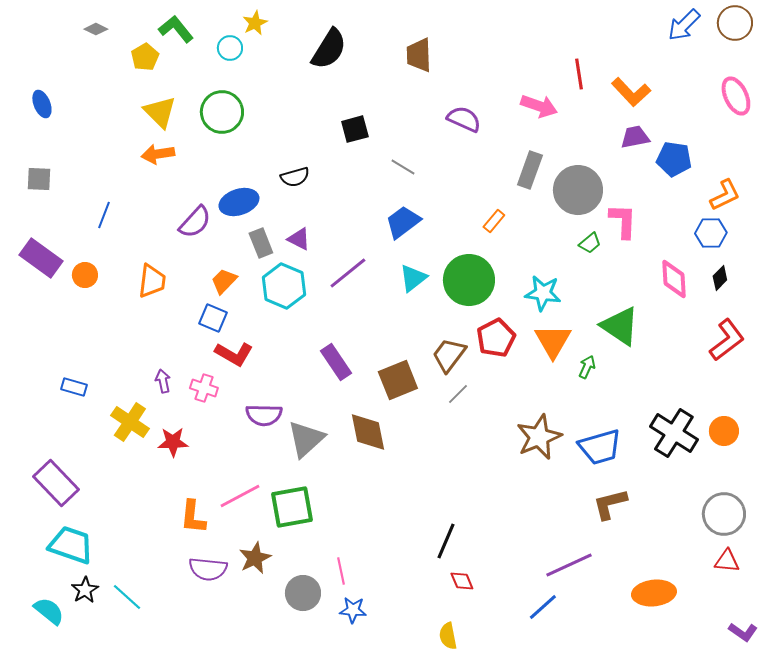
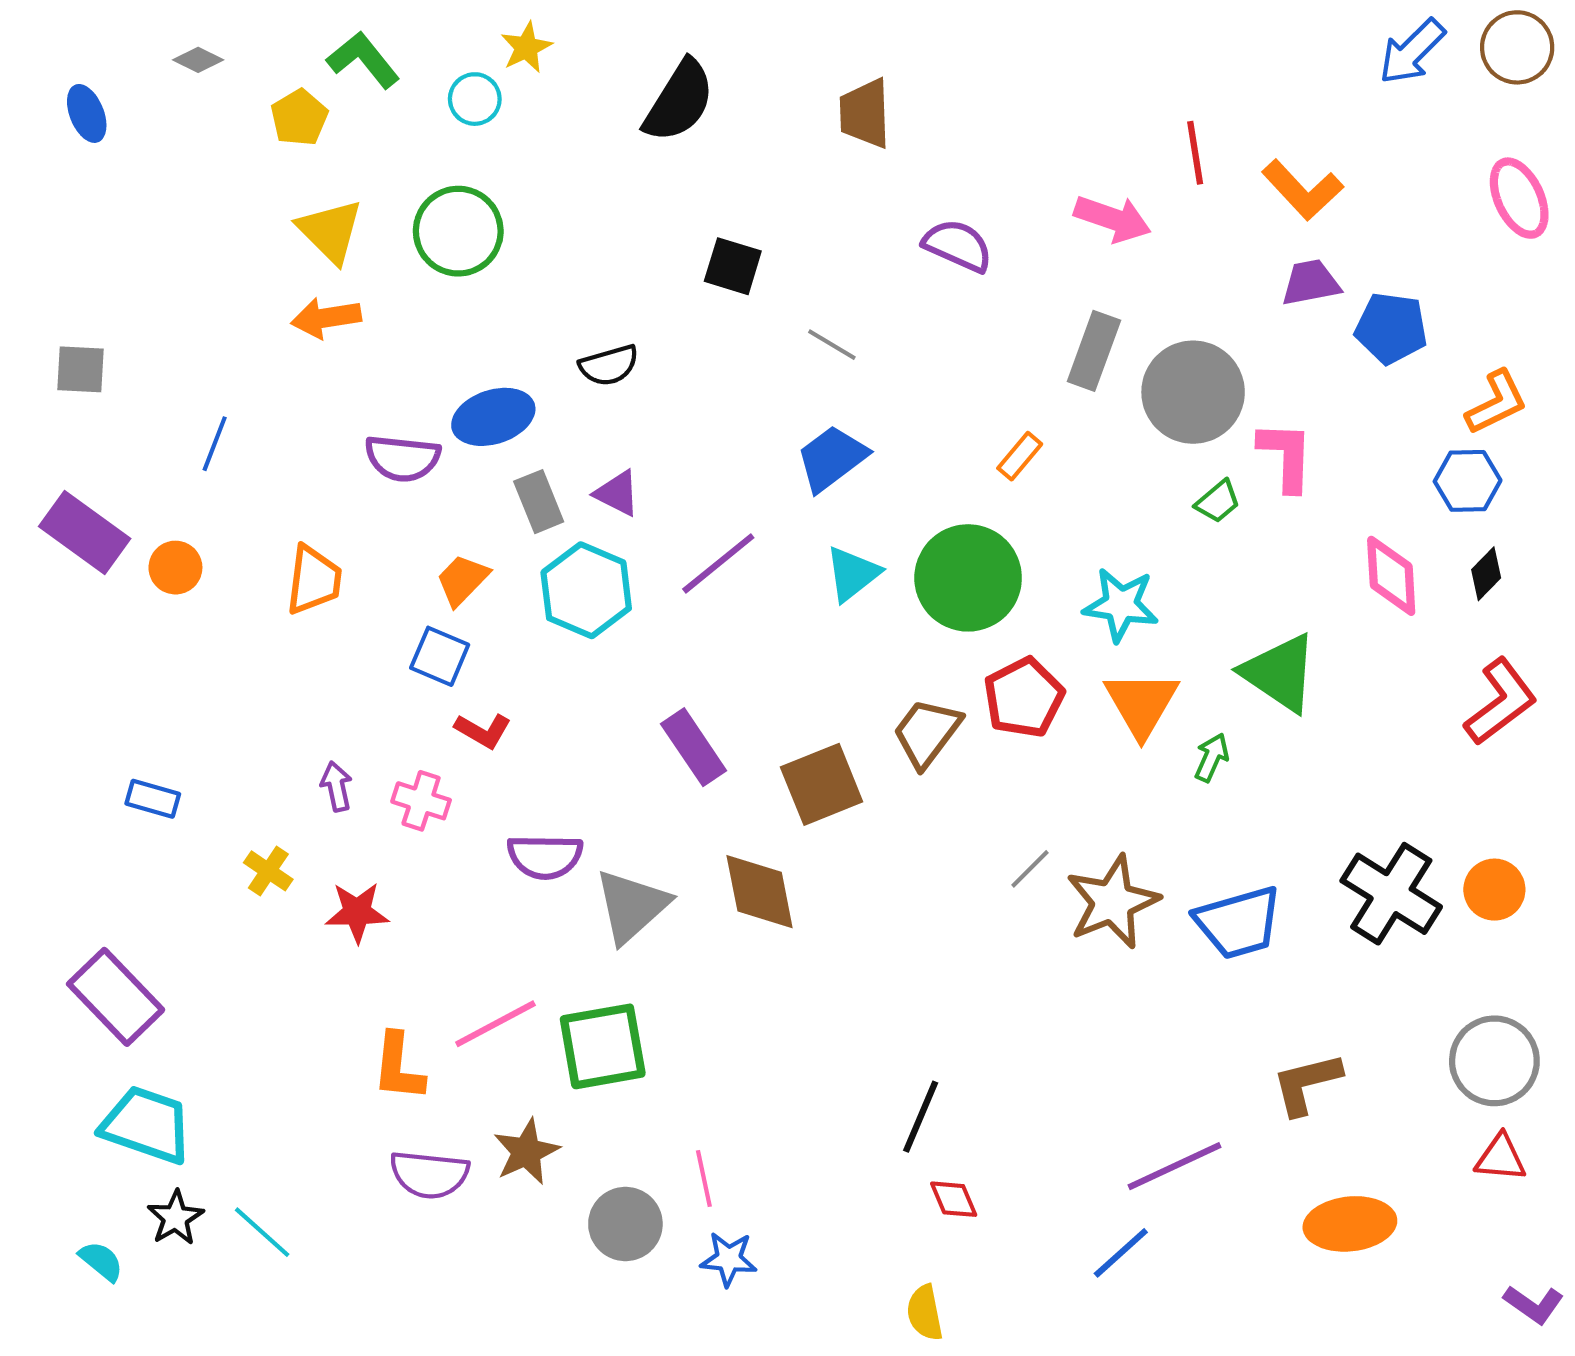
blue ellipse: (42, 104) -> (87, 113), moved
black square: (355, 129) -> (733, 266), turned 32
purple semicircle: (195, 222) -> (403, 458), turned 54
red L-shape: (234, 354) -> (483, 731), size x0.7
gray line: (458, 394) -> (1030, 869), moved
yellow cross: (130, 422) -> (268, 871), size x0.6
brown L-shape: (610, 504) -> (1307, 1084), moved
cyan semicircle: (49, 611) -> (101, 1261), size x0.7

